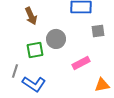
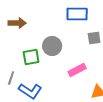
brown arrow: (31, 16) -> (17, 23), moved, turned -66

